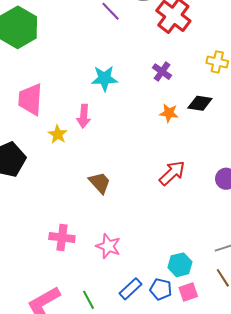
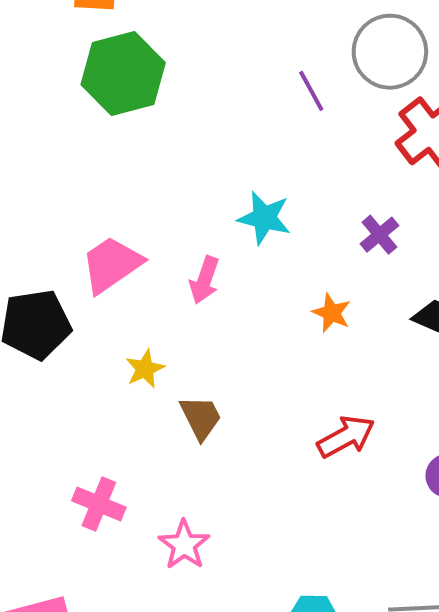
pink trapezoid: (30, 99) -> (111, 265), moved, turned 36
orange star: (169, 113) -> (332, 313), moved
yellow star: (58, 134) -> (145, 369), moved

